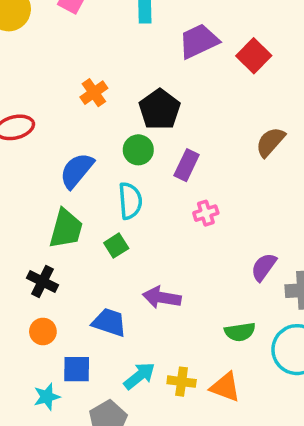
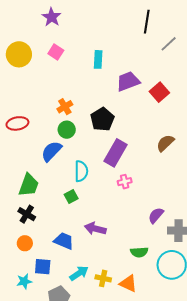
green circle: (138, 150) -> (67, 130), moved
purple rectangle: (187, 165) -> (116, 153), size x1.5
green trapezoid: (66, 229) -> (29, 185), moved

